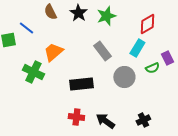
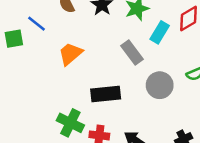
cyan rectangle: (137, 48) -> (160, 32), moved
green cross: (33, 72) -> (70, 123), moved

